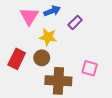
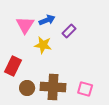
brown circle: (42, 58) -> (27, 88), moved
pink square: (90, 68) -> (85, 89), moved

